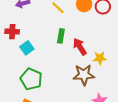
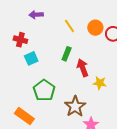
brown star: (84, 75) -> (75, 106), moved, turned 30
green pentagon: (31, 79) -> (44, 90), moved

